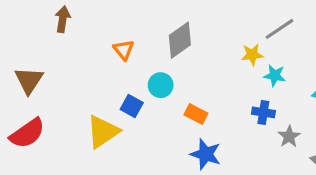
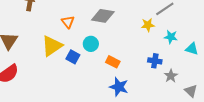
gray diamond: (180, 40) -> (103, 16), turned 45
cyan star: (275, 75) -> (171, 37), moved
yellow triangle: (103, 132) -> (52, 46), moved

